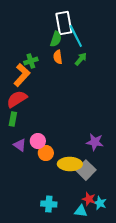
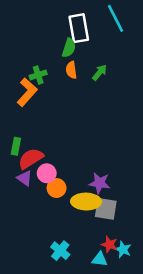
cyan line: (76, 36) -> (116, 18), moved
red semicircle: (17, 99) -> (31, 159), moved
purple star: (95, 142) -> (100, 183), moved
gray square: (86, 170) -> (106, 209), turned -36
cyan cross: (49, 204) -> (60, 251), turned 35

